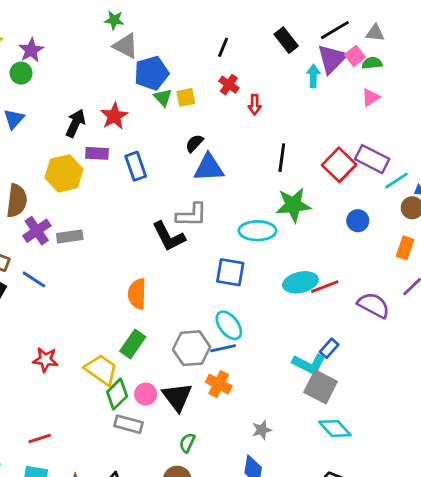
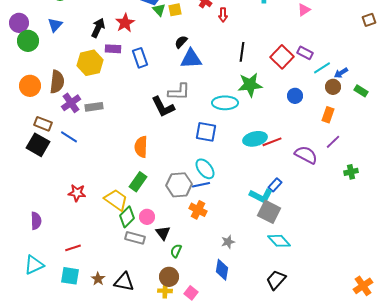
purple rectangle: (372, 159) -> (305, 53), size x0.7
black triangle: (177, 397) -> (163, 233), moved, size x0.7

